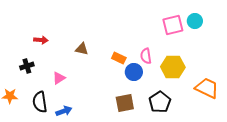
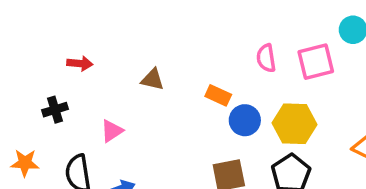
pink square: (173, 25) -> (316, 62), moved
pink semicircle: (146, 56) -> (266, 58), moved
yellow hexagon: (173, 67) -> (294, 124), moved

